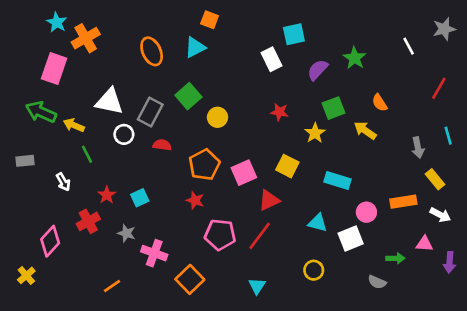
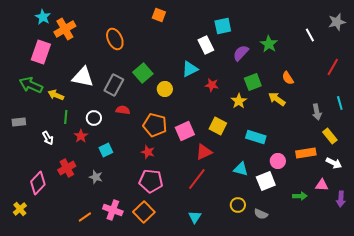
cyan triangle: (195, 47) -> (190, 69), moved
white circle: (124, 134) -> (94, 118), moved
green line: (87, 154) -> (66, 117), turned 32
orange pentagon: (204, 165) -> (155, 125), turned -30
red star: (107, 195) -> (81, 136), moved
pink pentagon: (220, 235) -> (151, 181), moved
pink cross: (154, 253) -> (113, 210), moved
gray semicircle: (377, 282) -> (261, 214), moved

